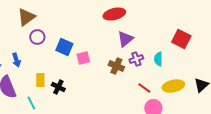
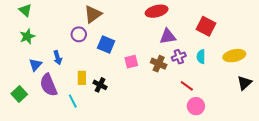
brown triangle: (26, 17) -> (93, 14), moved
purple triangle: (125, 39) -> (168, 36), turned 30
red square: (181, 39) -> (206, 26), moved
pink square: (83, 58) -> (131, 62), moved
yellow ellipse: (173, 86) -> (234, 56), moved

